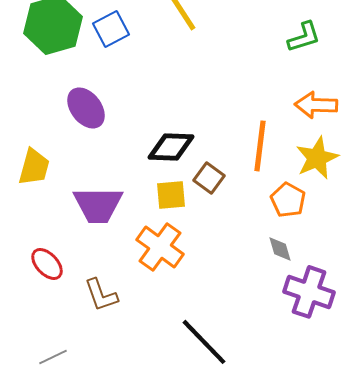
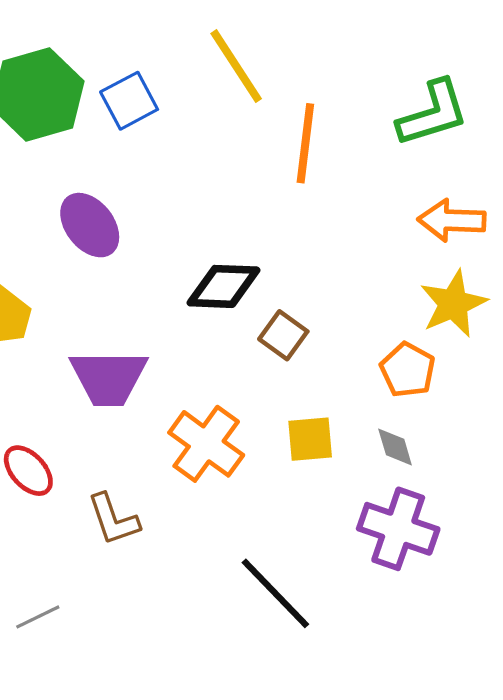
green L-shape: (304, 37) -> (433, 113), size x1.4
orange line: (260, 146) -> (305, 143), moved
yellow square: (171, 195) -> (310, 439), moved
purple cross: (309, 292) -> (398, 529), moved

